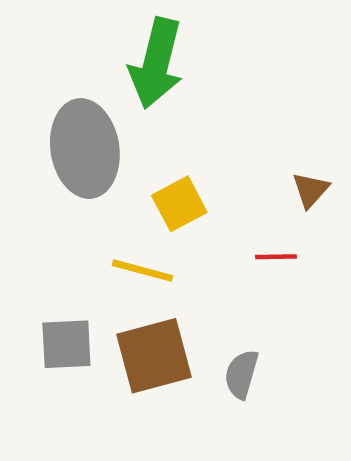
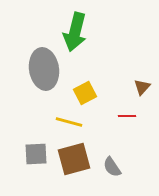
gray semicircle: (241, 374) -> (112, 167), turned -50

